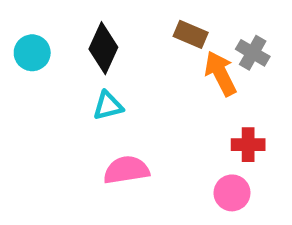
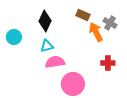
cyan circle: (32, 53) -> (14, 37), moved
pink semicircle: (126, 170) -> (55, 62), moved
pink circle: (232, 193) -> (73, 84), moved, size x1.5

